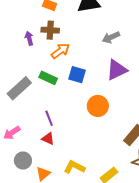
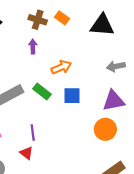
brown cross: (50, 30) -> (38, 20), moved
blue square: (77, 75) -> (72, 96), turned -30
orange circle: (98, 106) -> (105, 129), moved

